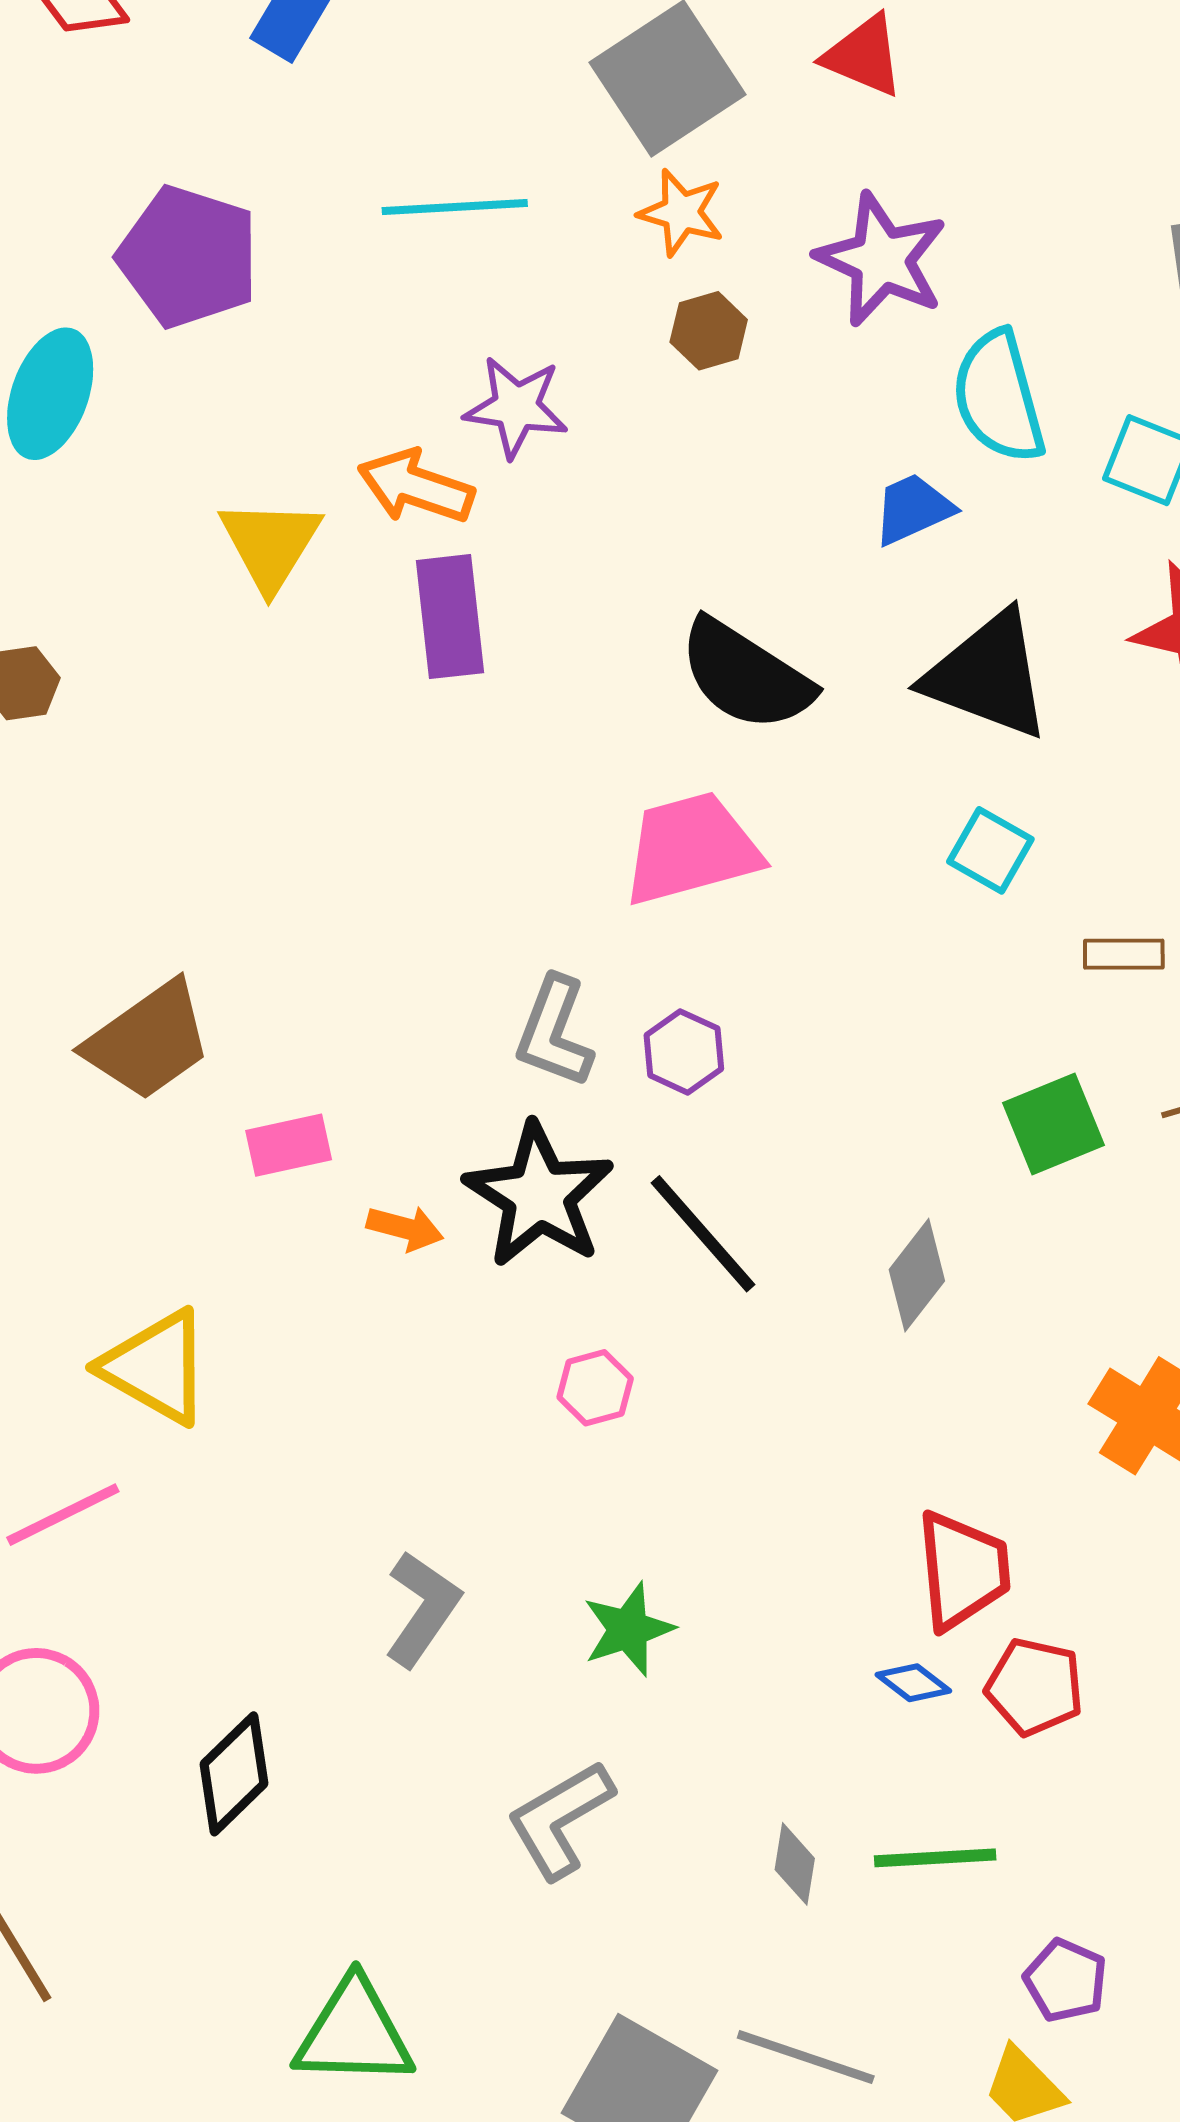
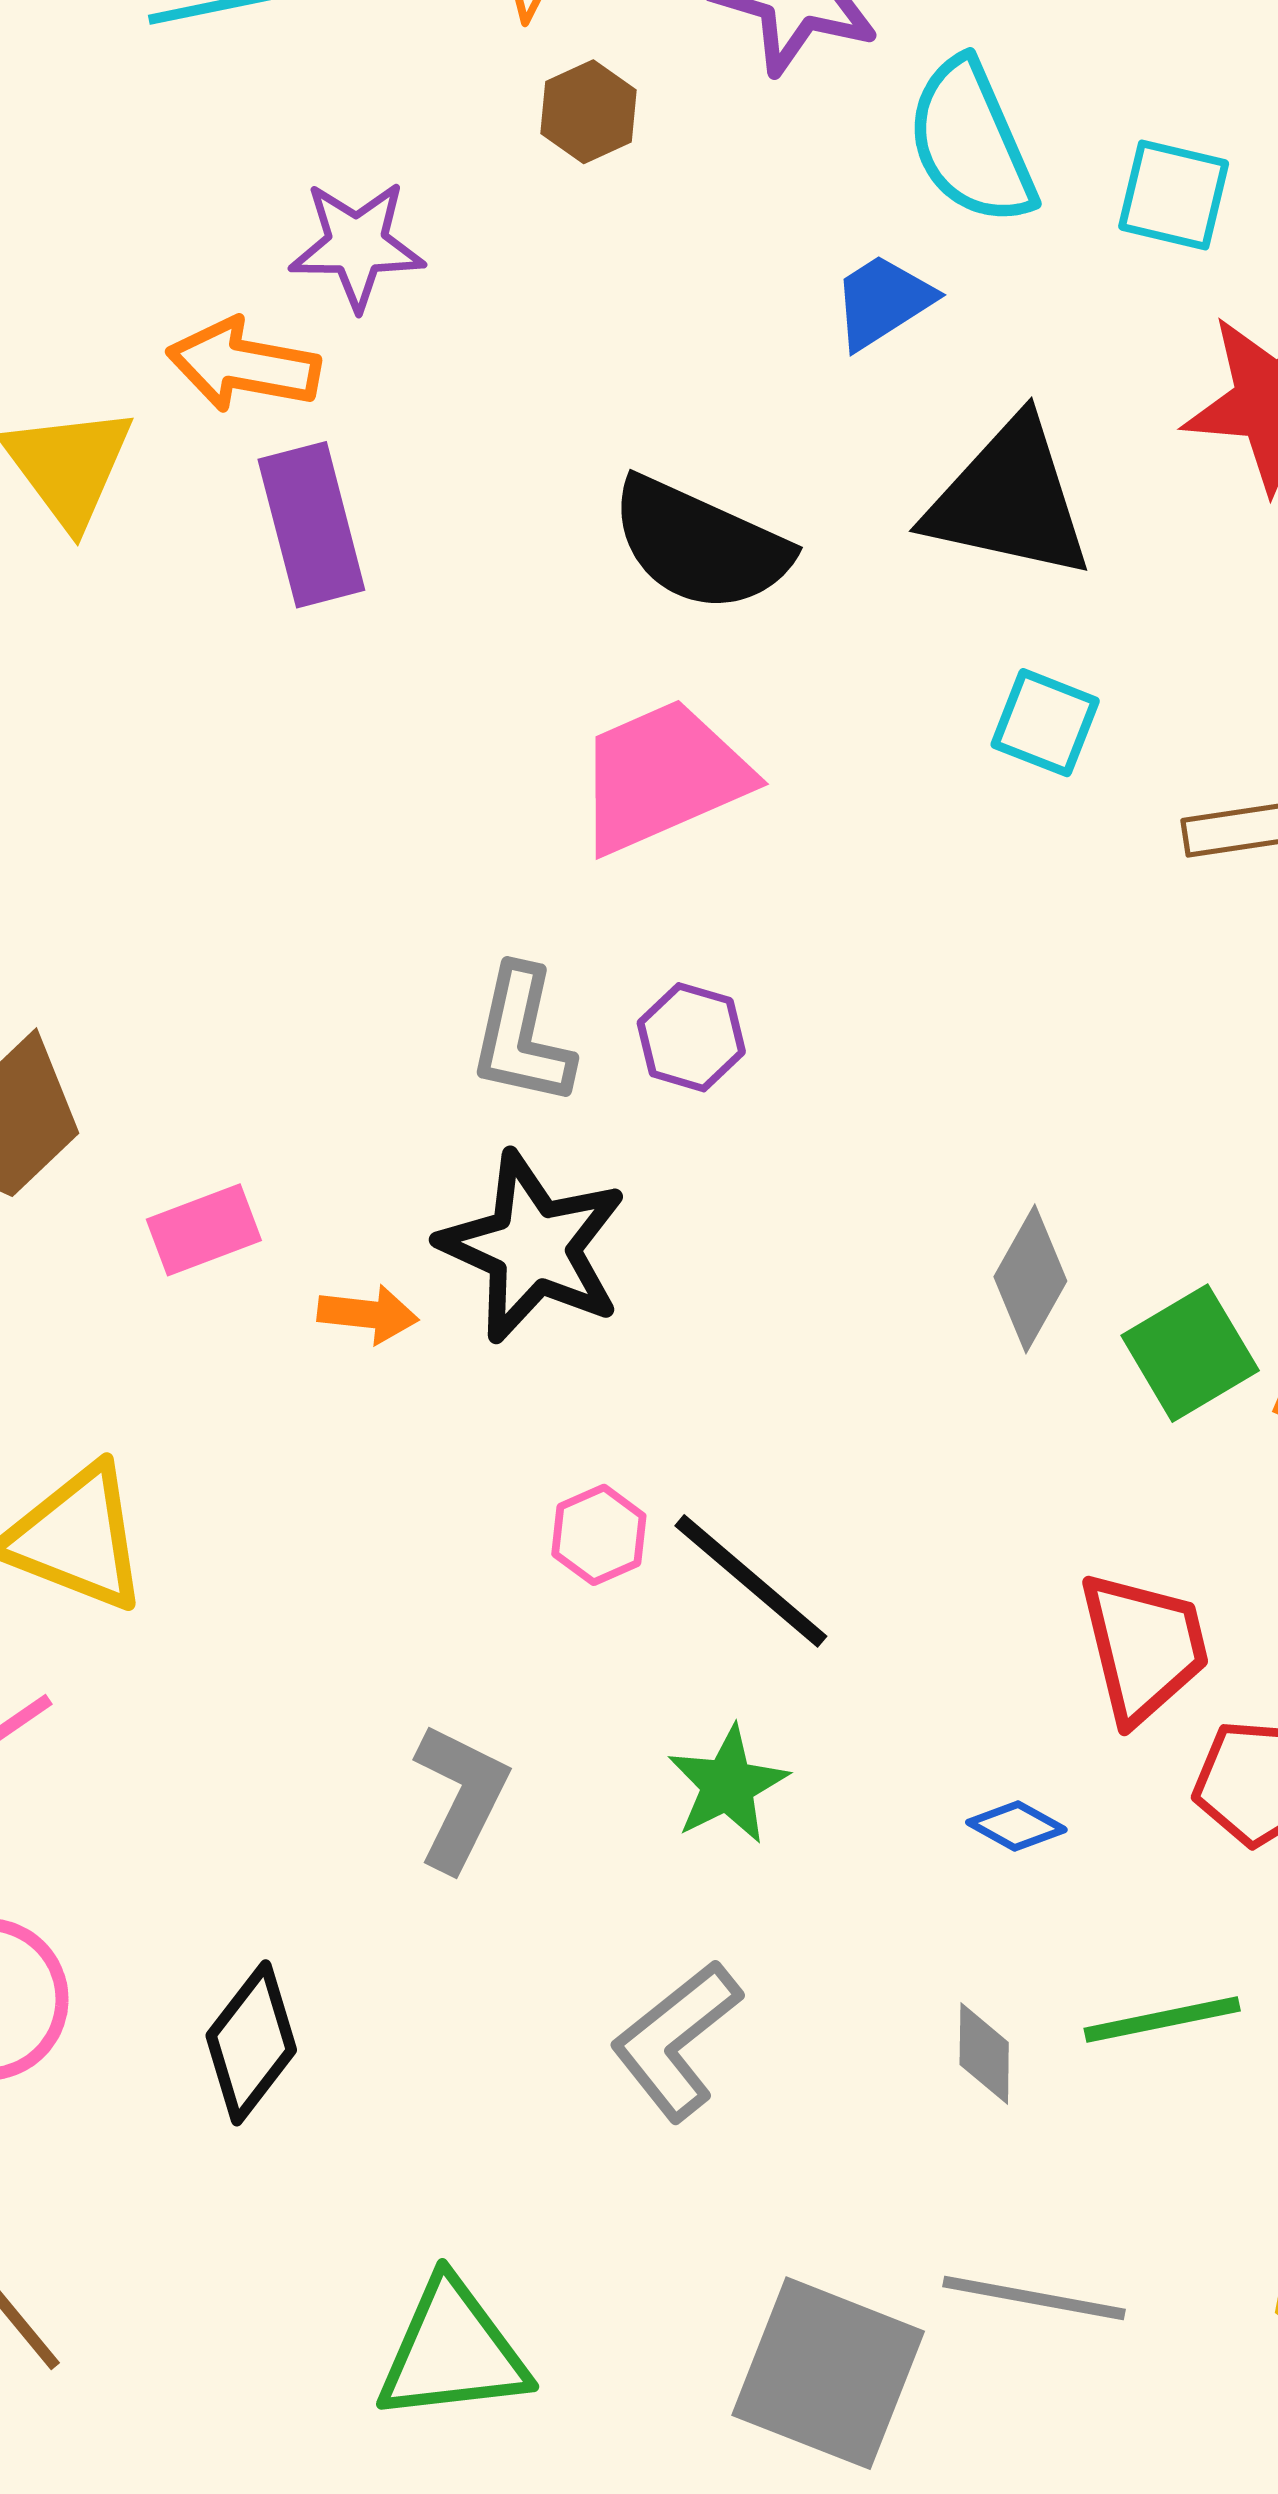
green square: (1054, 1124) -> (1190, 1353), moved
black line: (703, 1234) -> (751, 1581), moved
pink hexagon: (595, 1388) -> (599, 1535), moved
blue diamond: (913, 1683) -> (1016, 1826), moved

